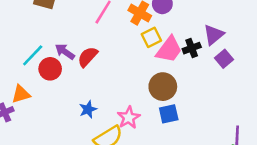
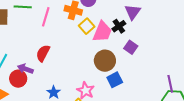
purple arrow: (65, 52) -> (25, 69), moved
purple square: (224, 59) -> (131, 47), moved
red circle: (50, 69) -> (18, 79), moved

